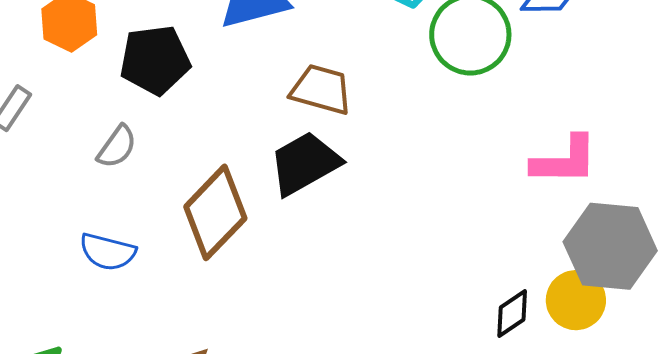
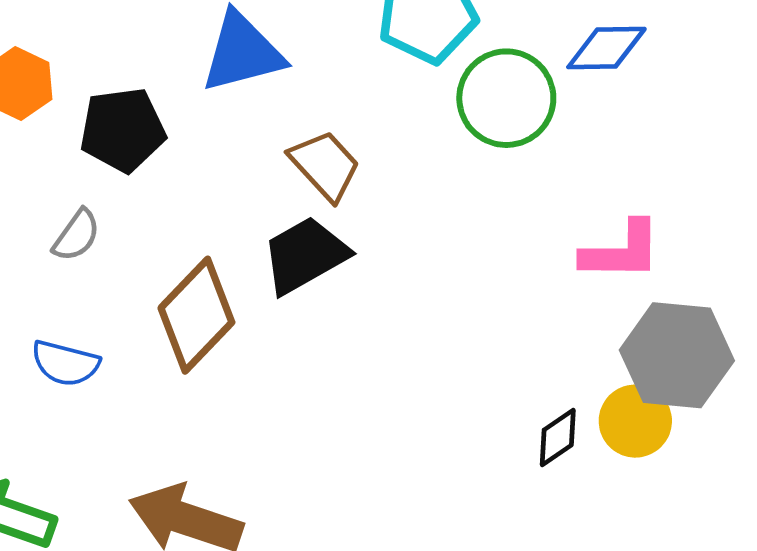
brown trapezoid: (321, 90) -> (325, 165), turned 32

